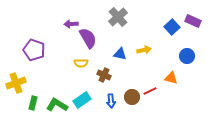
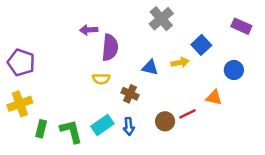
gray cross: (118, 17) -> (161, 19), moved
blue square: (172, 27) -> (201, 45), moved
purple semicircle: (88, 38) -> (110, 47), turned 35
purple pentagon: (34, 50) -> (21, 62), moved
blue arrow: (111, 101) -> (129, 126), moved
green L-shape: (57, 105) -> (71, 131), turned 45

